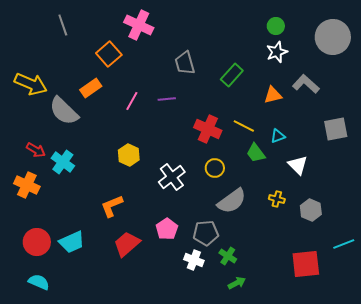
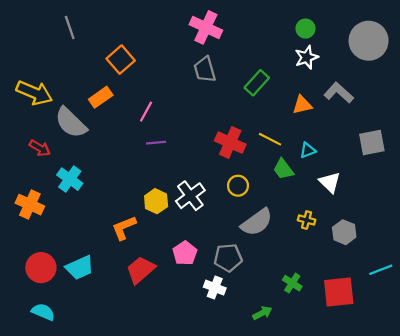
pink cross: (139, 25) -> (206, 27), moved
purple line: (167, 99) -> (156, 143), moved
red arrow: (36, 150) -> (40, 148), moved
yellow hexagon: (129, 155) -> (156, 201), moved
green cross: (228, 256) -> (292, 283), moved

